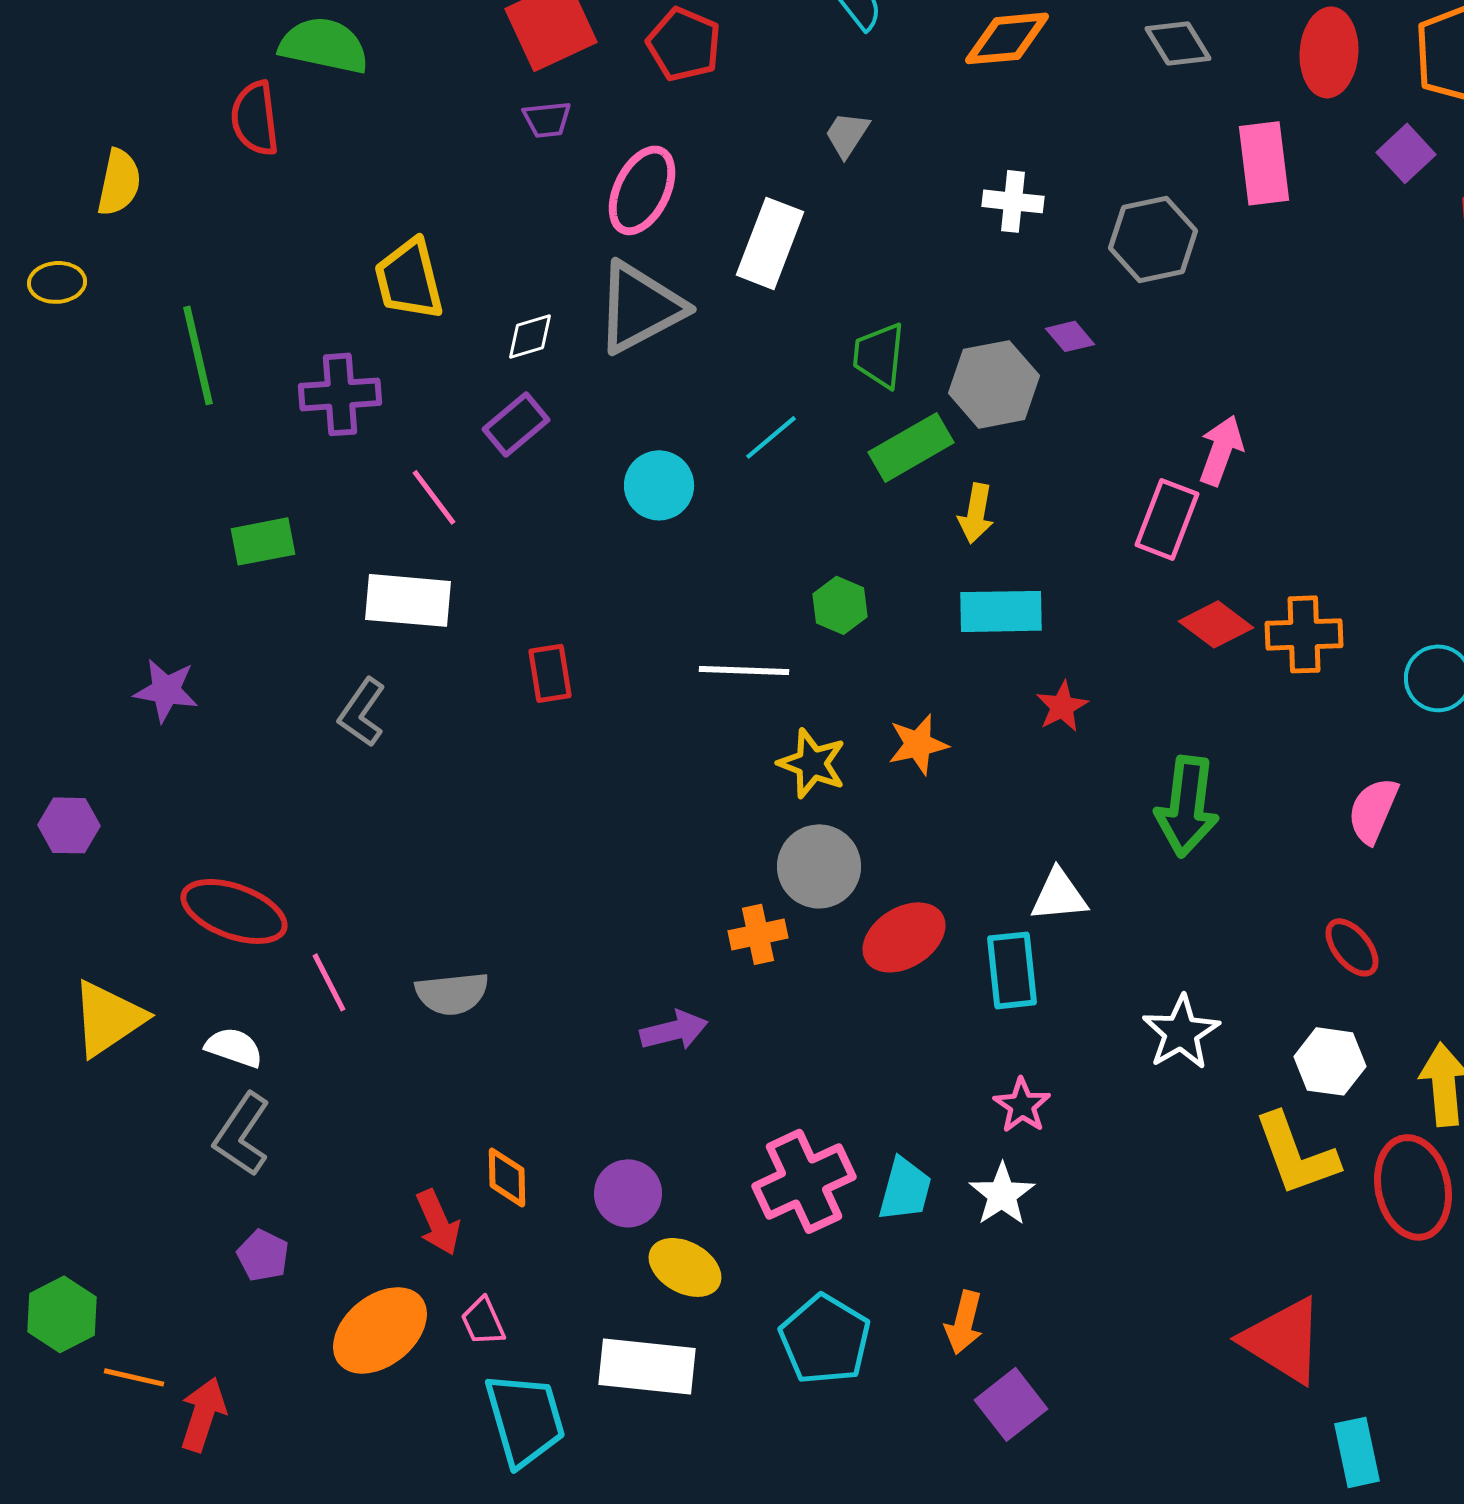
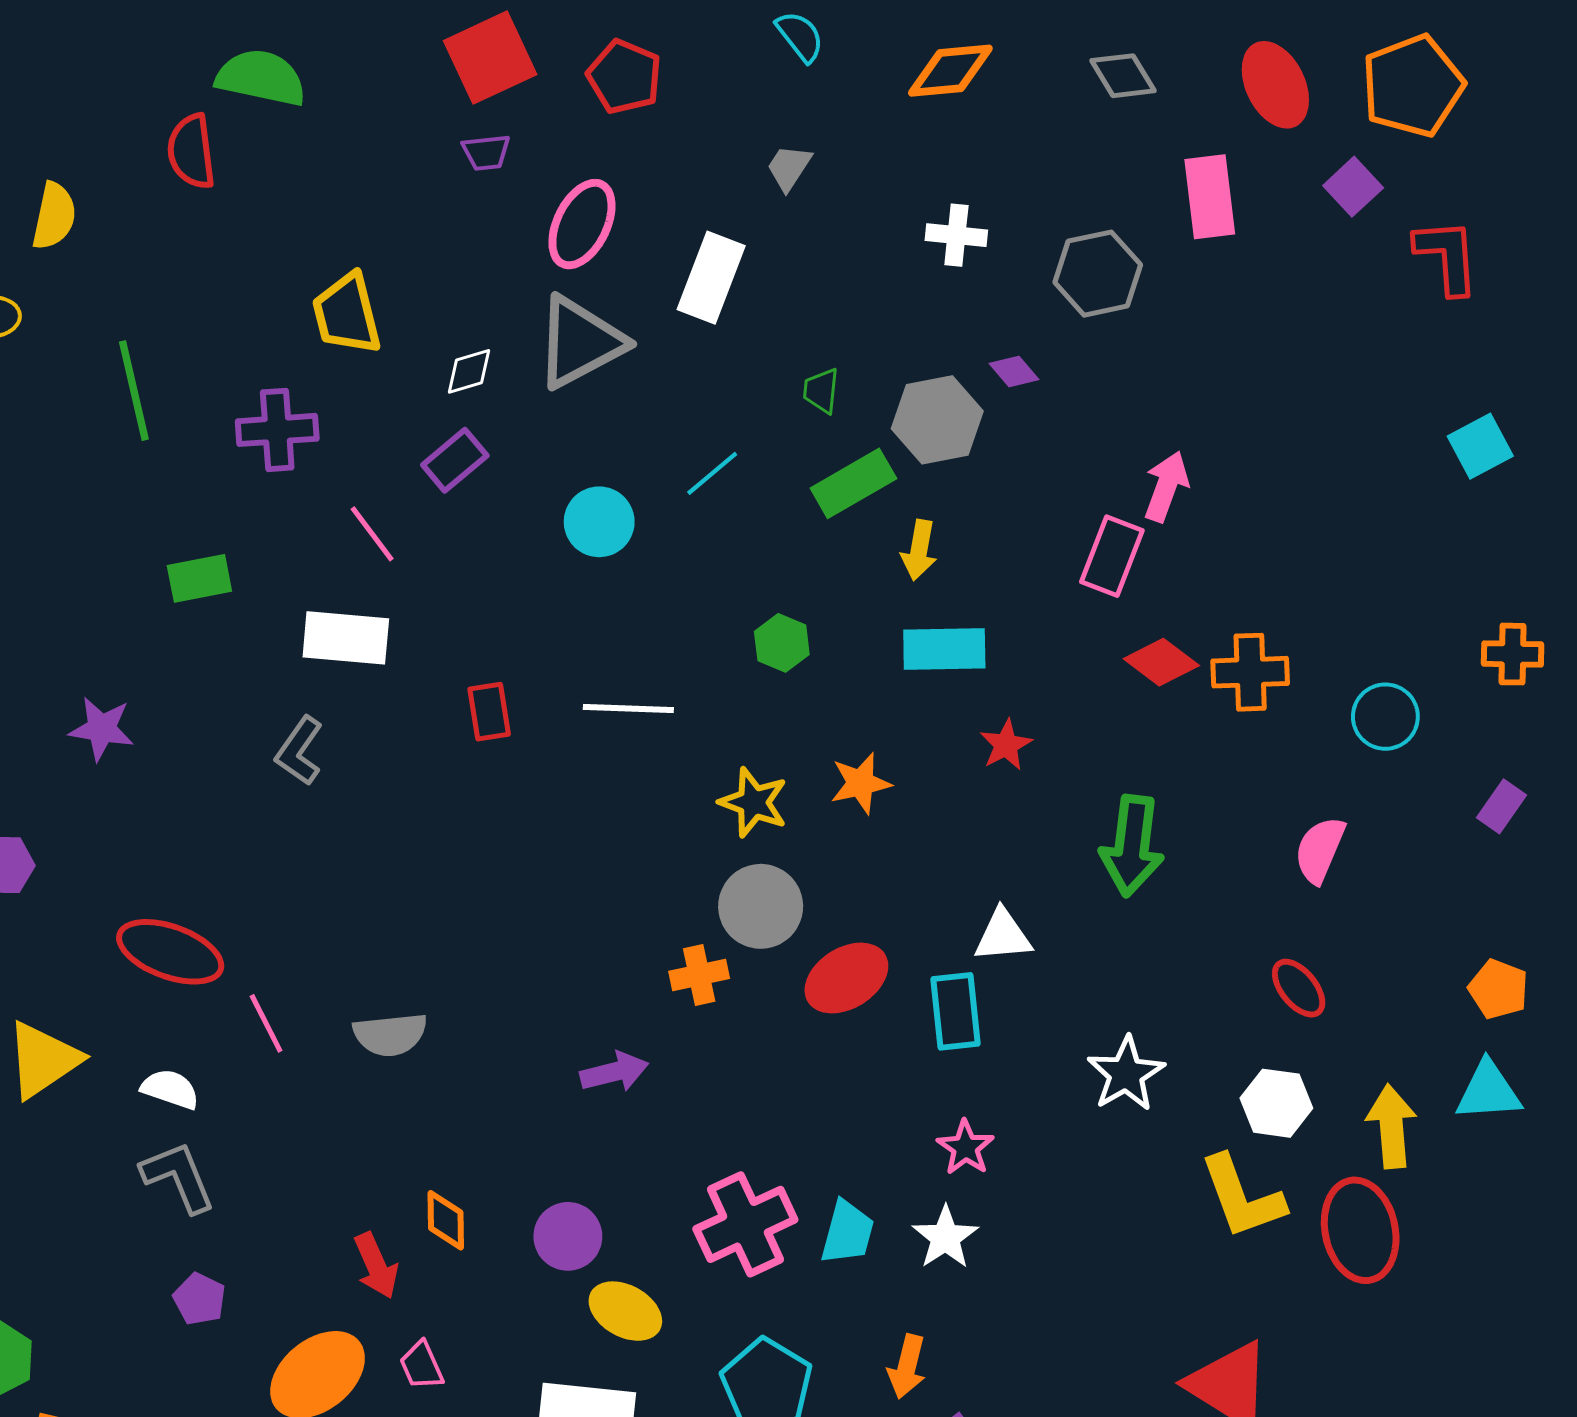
red ellipse: (1329, 52) -> (1275, 85), turned -30
green trapezoid: (879, 355) -> (821, 391), size x0.7
white line: (744, 670) -> (628, 709), moved
gray L-shape: (242, 1134) -> (178, 1177), turned 124

